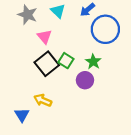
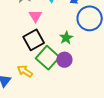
green square: (66, 61) -> (48, 58), moved, size x1.6
green star: (93, 62) -> (66, 38), moved

